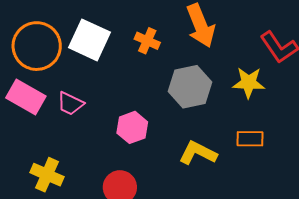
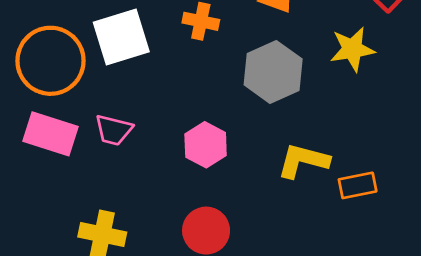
white square: (90, 40) -> (121, 37), turned -30
orange rectangle: (250, 139) -> (358, 185), moved

